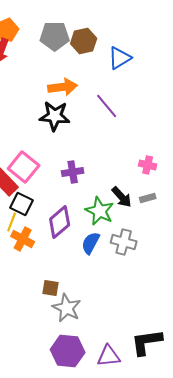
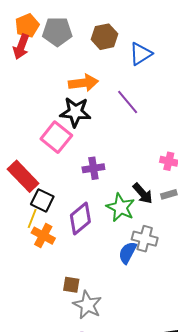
gray pentagon: (55, 36) -> (57, 32), moved
pink square: (24, 167) -> (56, 137), moved
blue semicircle: (91, 243) -> (128, 253), moved

